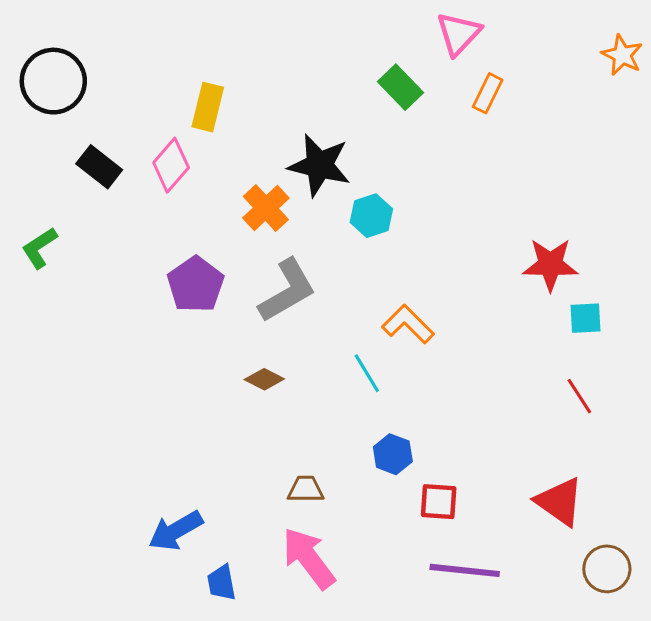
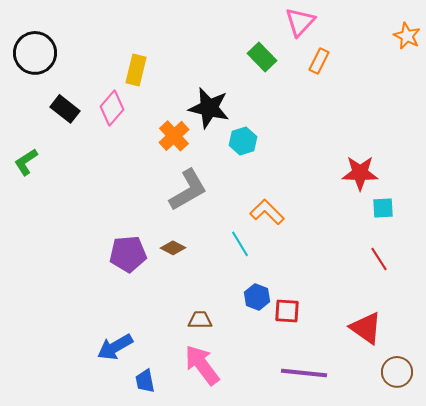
purple pentagon: (196, 284) -> (128, 254), moved, turned 30
red square: (439, 502) -> (287, 311), moved

